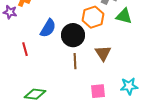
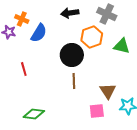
green triangle: (124, 16) -> (122, 46), moved
blue semicircle: (48, 28) -> (39, 33), moved
brown triangle: (103, 53) -> (108, 91), moved

